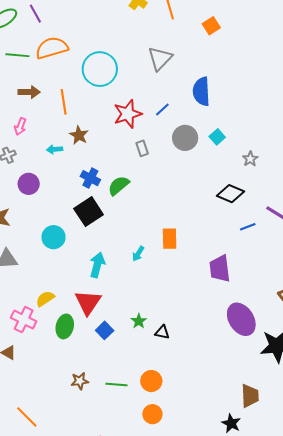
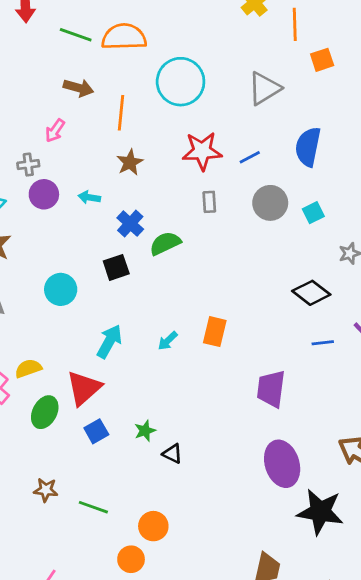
orange square: (211, 26) -> (322, 60), moved
cyan arrow: (54, 149) -> (89, 197), moved
purple circle: (29, 184) -> (44, 194), moved
black square: (89, 212) -> (116, 267), size x0.7
orange circle: (151, 381) -> (153, 526), moved

